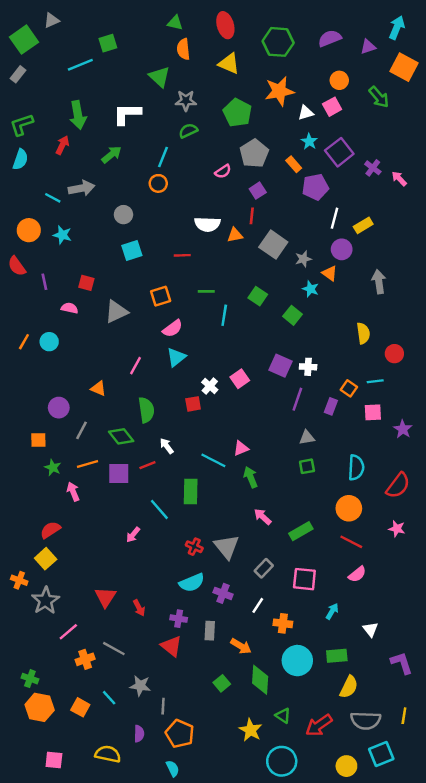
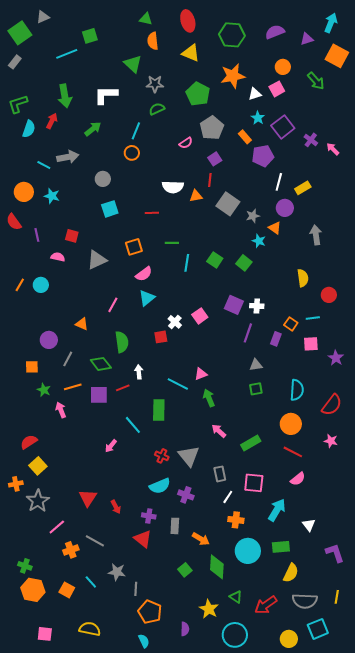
cyan semicircle: (20, 159) -> (29, 129), moved
green square: (258, 296) -> (215, 260), moved
white arrow: (167, 446) -> (139, 372), turned 32
red semicircle: (50, 530) -> (29, 442), moved
gray rectangle: (264, 568) -> (220, 474), turned -56
orange cross: (19, 580) -> (16, 484), turned -32
white line: (258, 605) -> (228, 497), moved
cyan arrow: (332, 611) -> (277, 510), size x1.6
purple semicircle: (139, 734) -> (185, 629), moved

